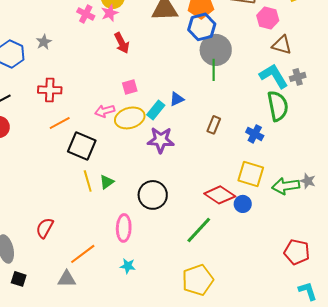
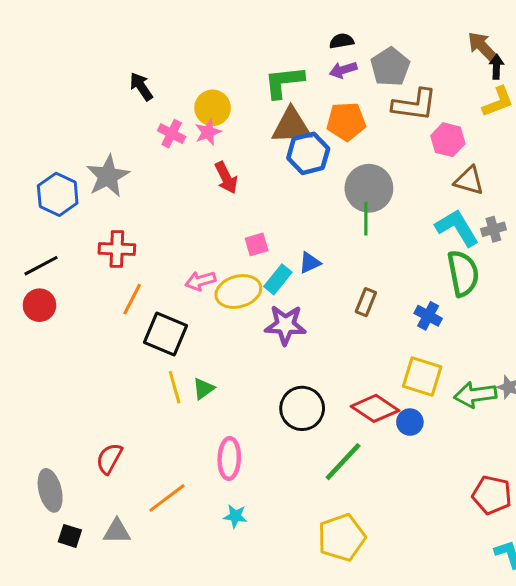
blue hexagon: (202, 27) -> (308, 153), moved
gray star: (44, 42) -> (108, 176), size x1.8
pink square: (130, 87) -> (257, 244), moved
orange line: (60, 123) -> (132, 299), turned -35
black circle: (153, 195) -> (302, 408), moved
gray triangle: (67, 279) -> (117, 531), moved

